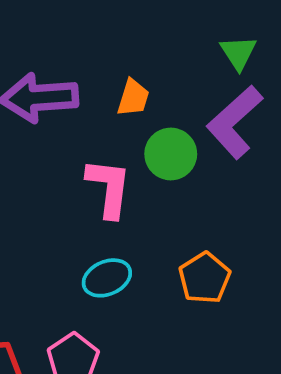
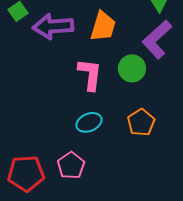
orange trapezoid: (133, 98) -> (103, 26), size x1.5
green circle: (171, 154) -> (132, 68), moved

